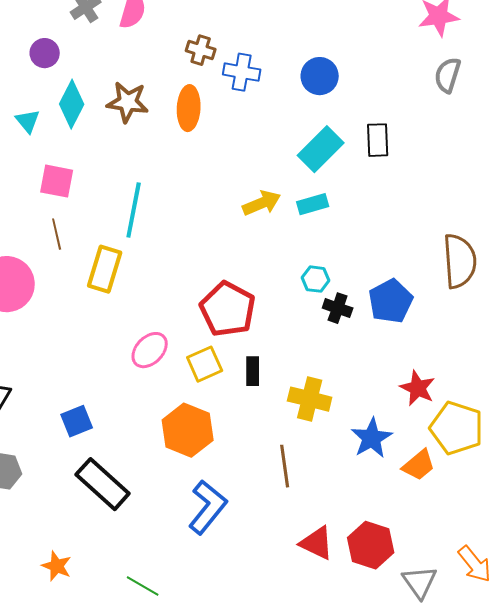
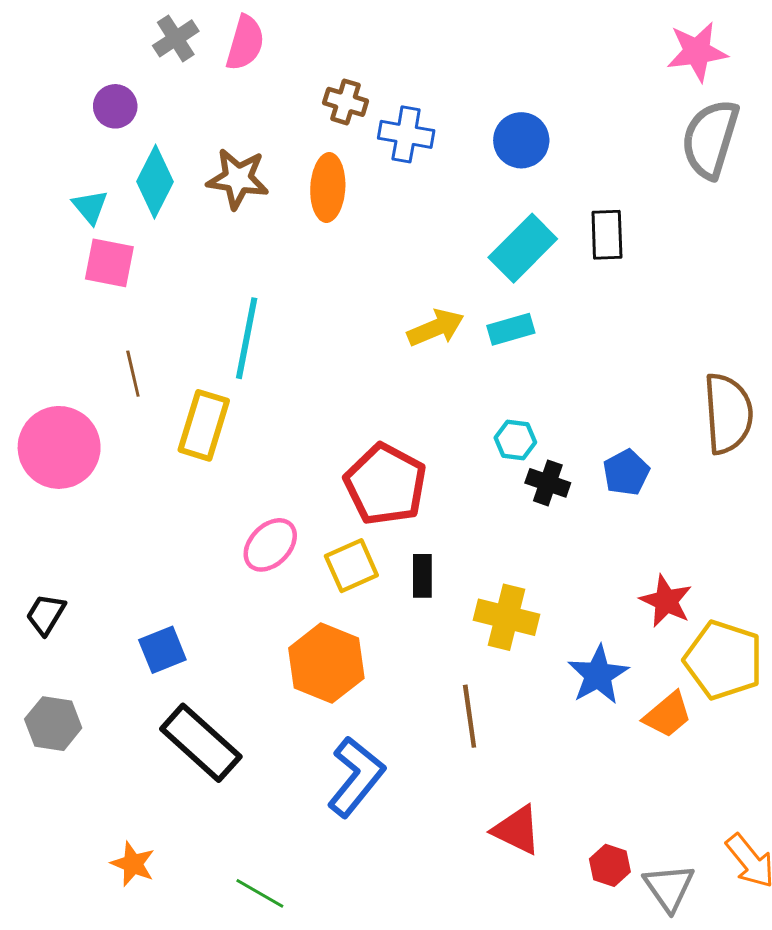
gray semicircle: (448, 75) -> (710, 139), size x1.5
pink square: (57, 181) -> (109, 263), moved
blue pentagon: (391, 301) -> (626, 473), size x0.7
red hexagon: (371, 545) -> (610, 865), moved, size x0.6

